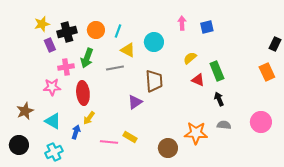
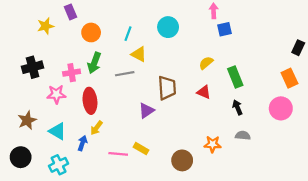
pink arrow: (182, 23) -> (214, 11), moved
orange circle: (96, 30) -> (91, 32), moved
black cross: (67, 32) -> (33, 67), moved
cyan circle: (154, 42) -> (168, 27), moved
purple rectangle: (50, 45) -> (70, 12), moved
red triangle: (198, 80) -> (204, 92), moved
pink circle: (261, 122) -> (281, 108), moved
orange star: (196, 133) -> (213, 144), size x0.7

